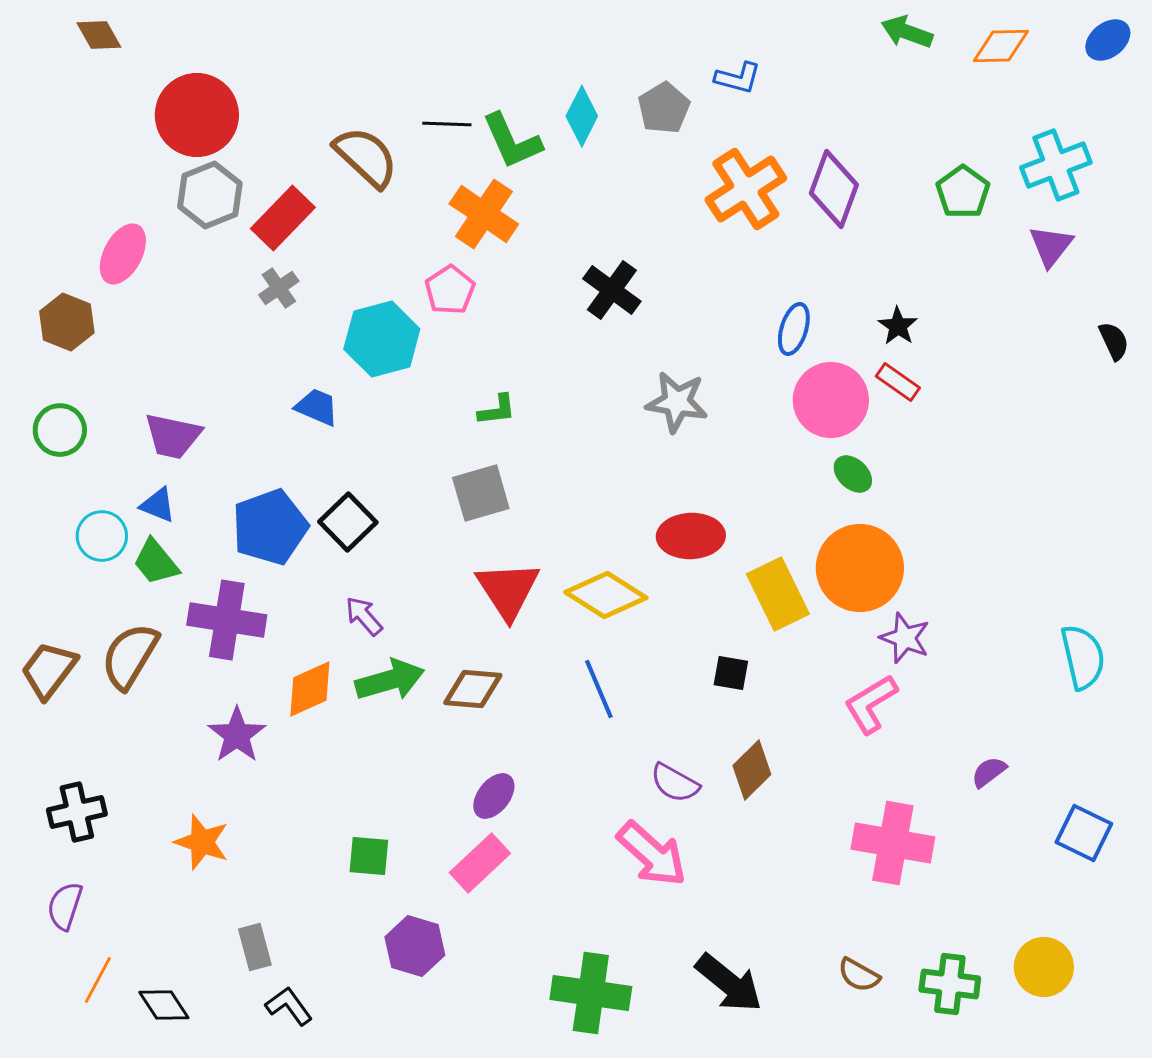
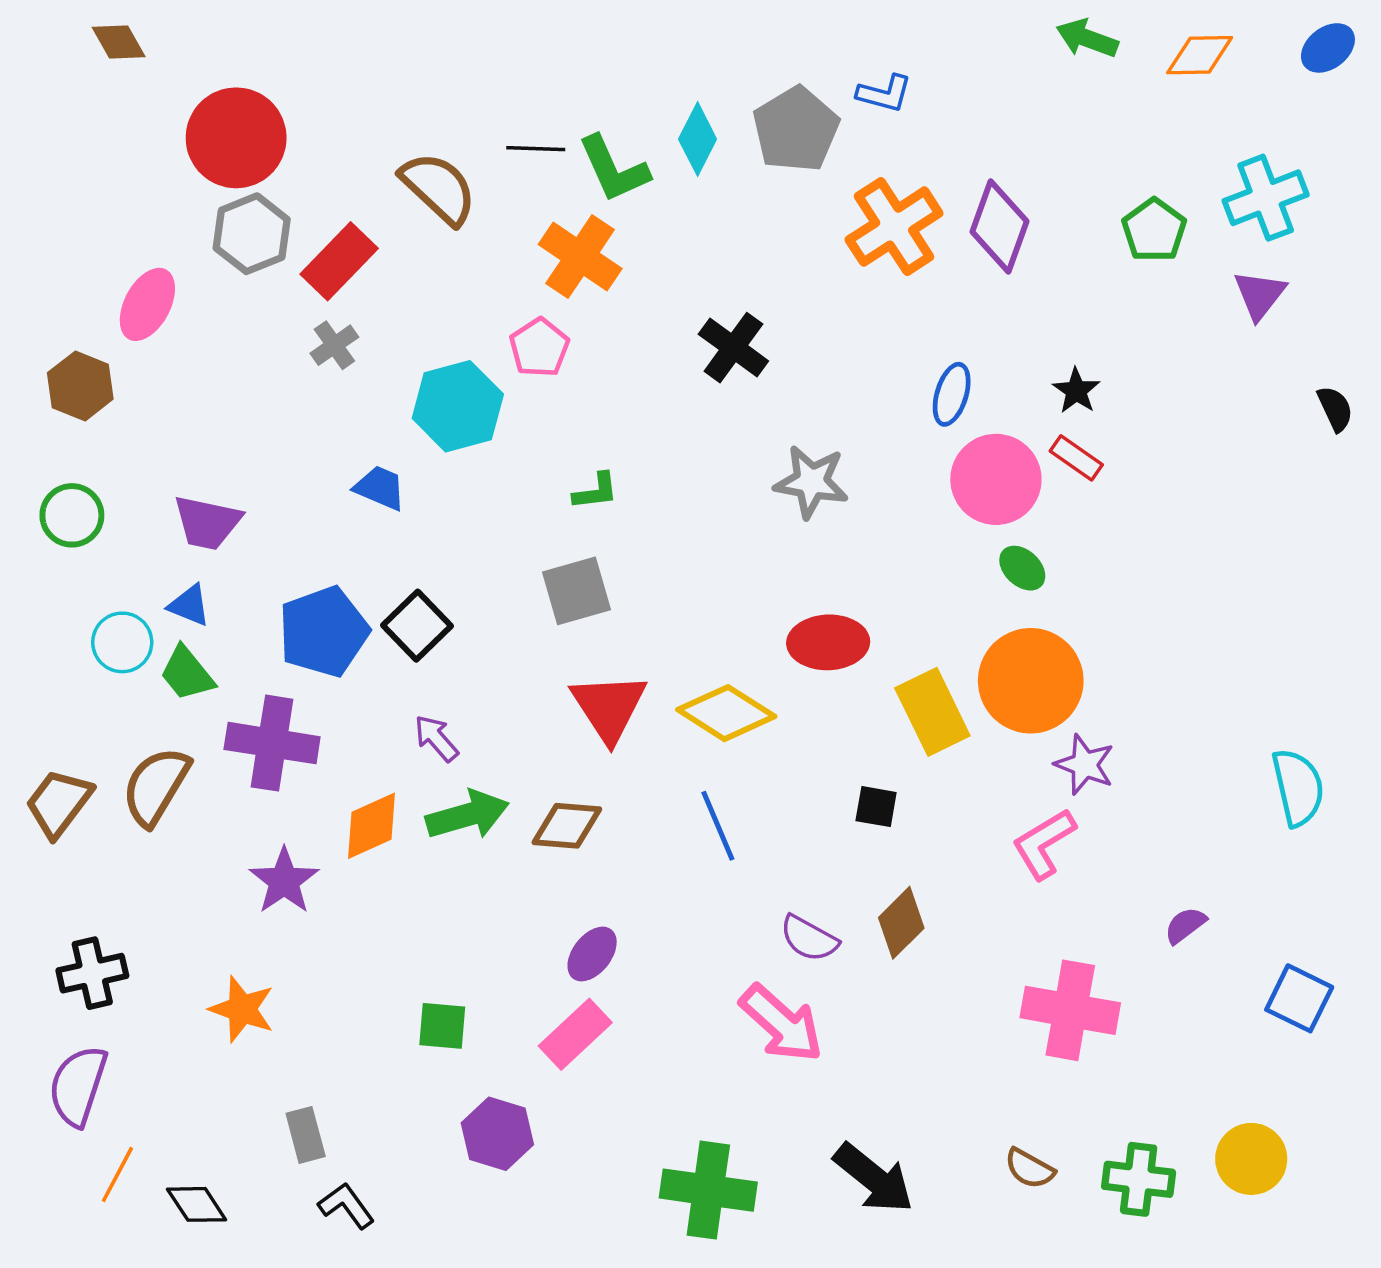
gray pentagon: (664, 108) -> (796, 129), size x1.4
purple semicircle: (65, 906) -> (78, 1086), size x1.4

